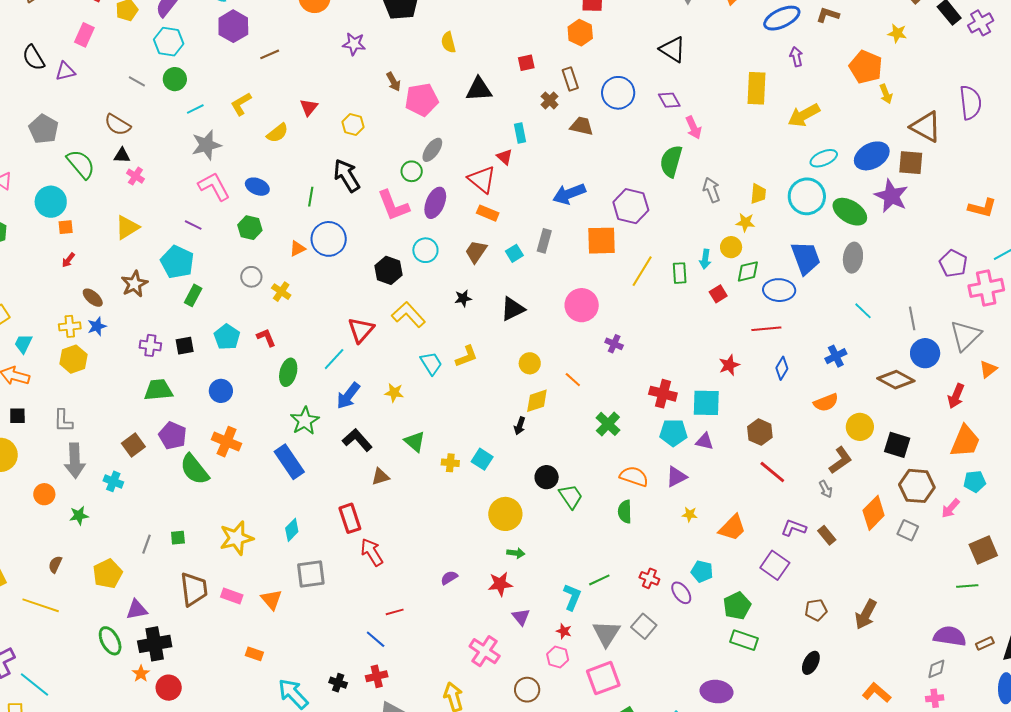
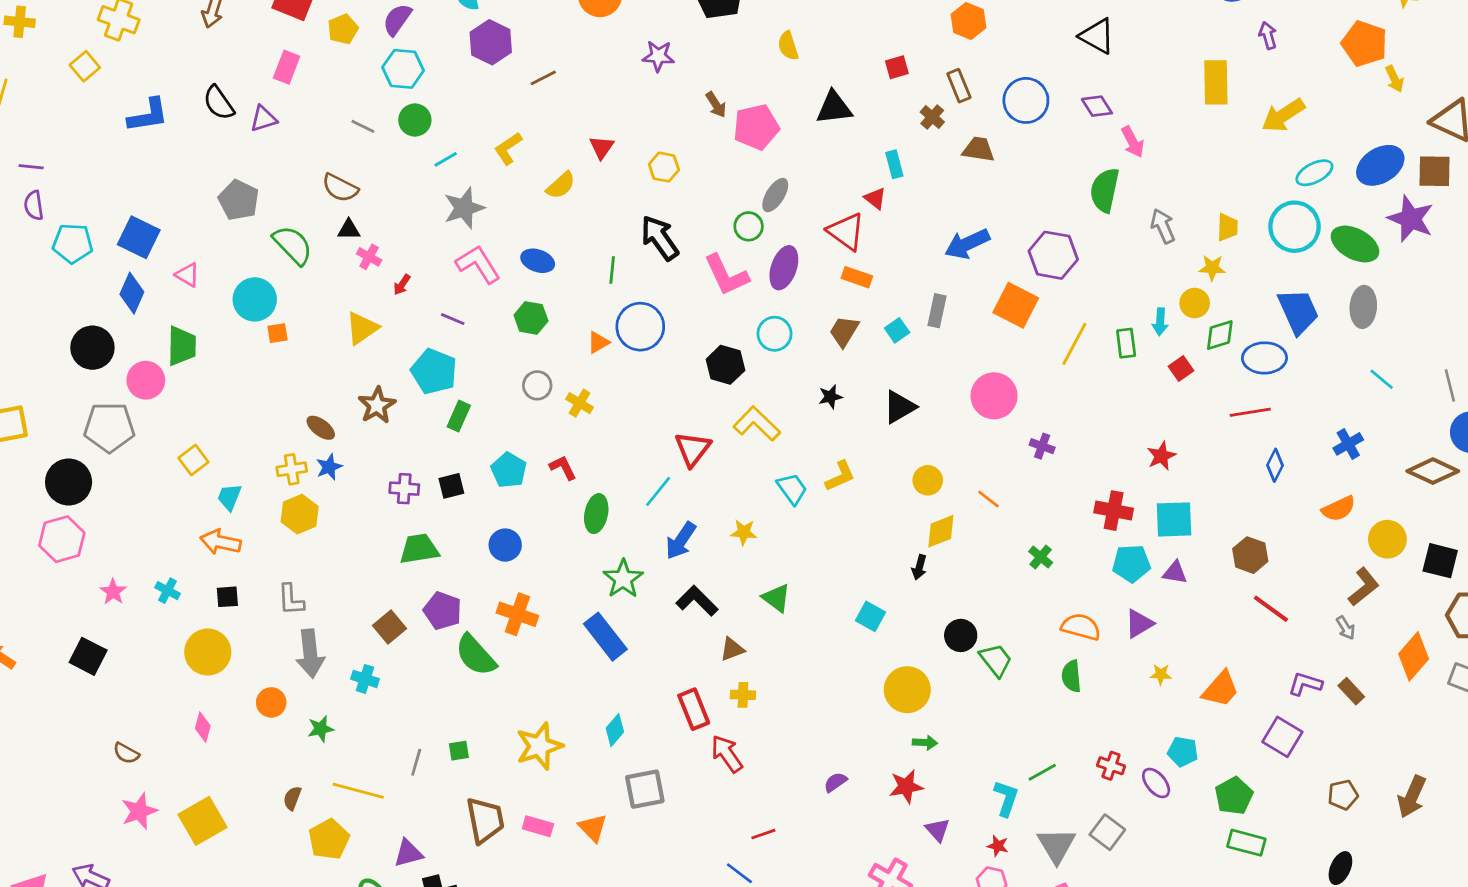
orange square: (601, 241) -> (1016, 305), turned 32
red arrow: (68, 260) -> (402, 285), moved
red star: (729, 365) -> (1161, 456), moved
green cross: (608, 424) -> (1041, 557), size x0.7
yellow cross: (450, 463) -> (743, 695), moved
yellow pentagon: (108, 574) -> (329, 839), moved
yellow line: (41, 605) -> (358, 791), moved

